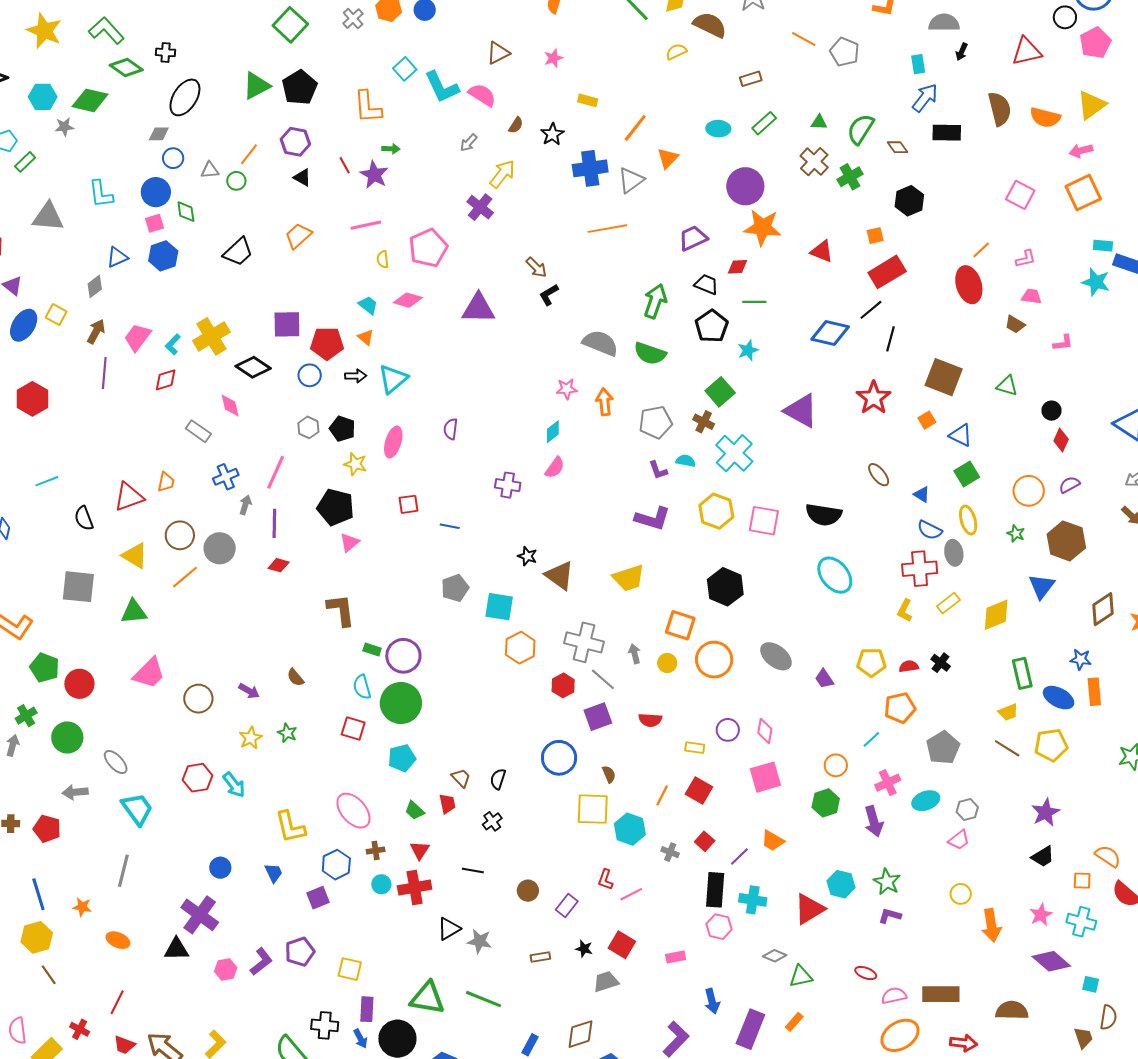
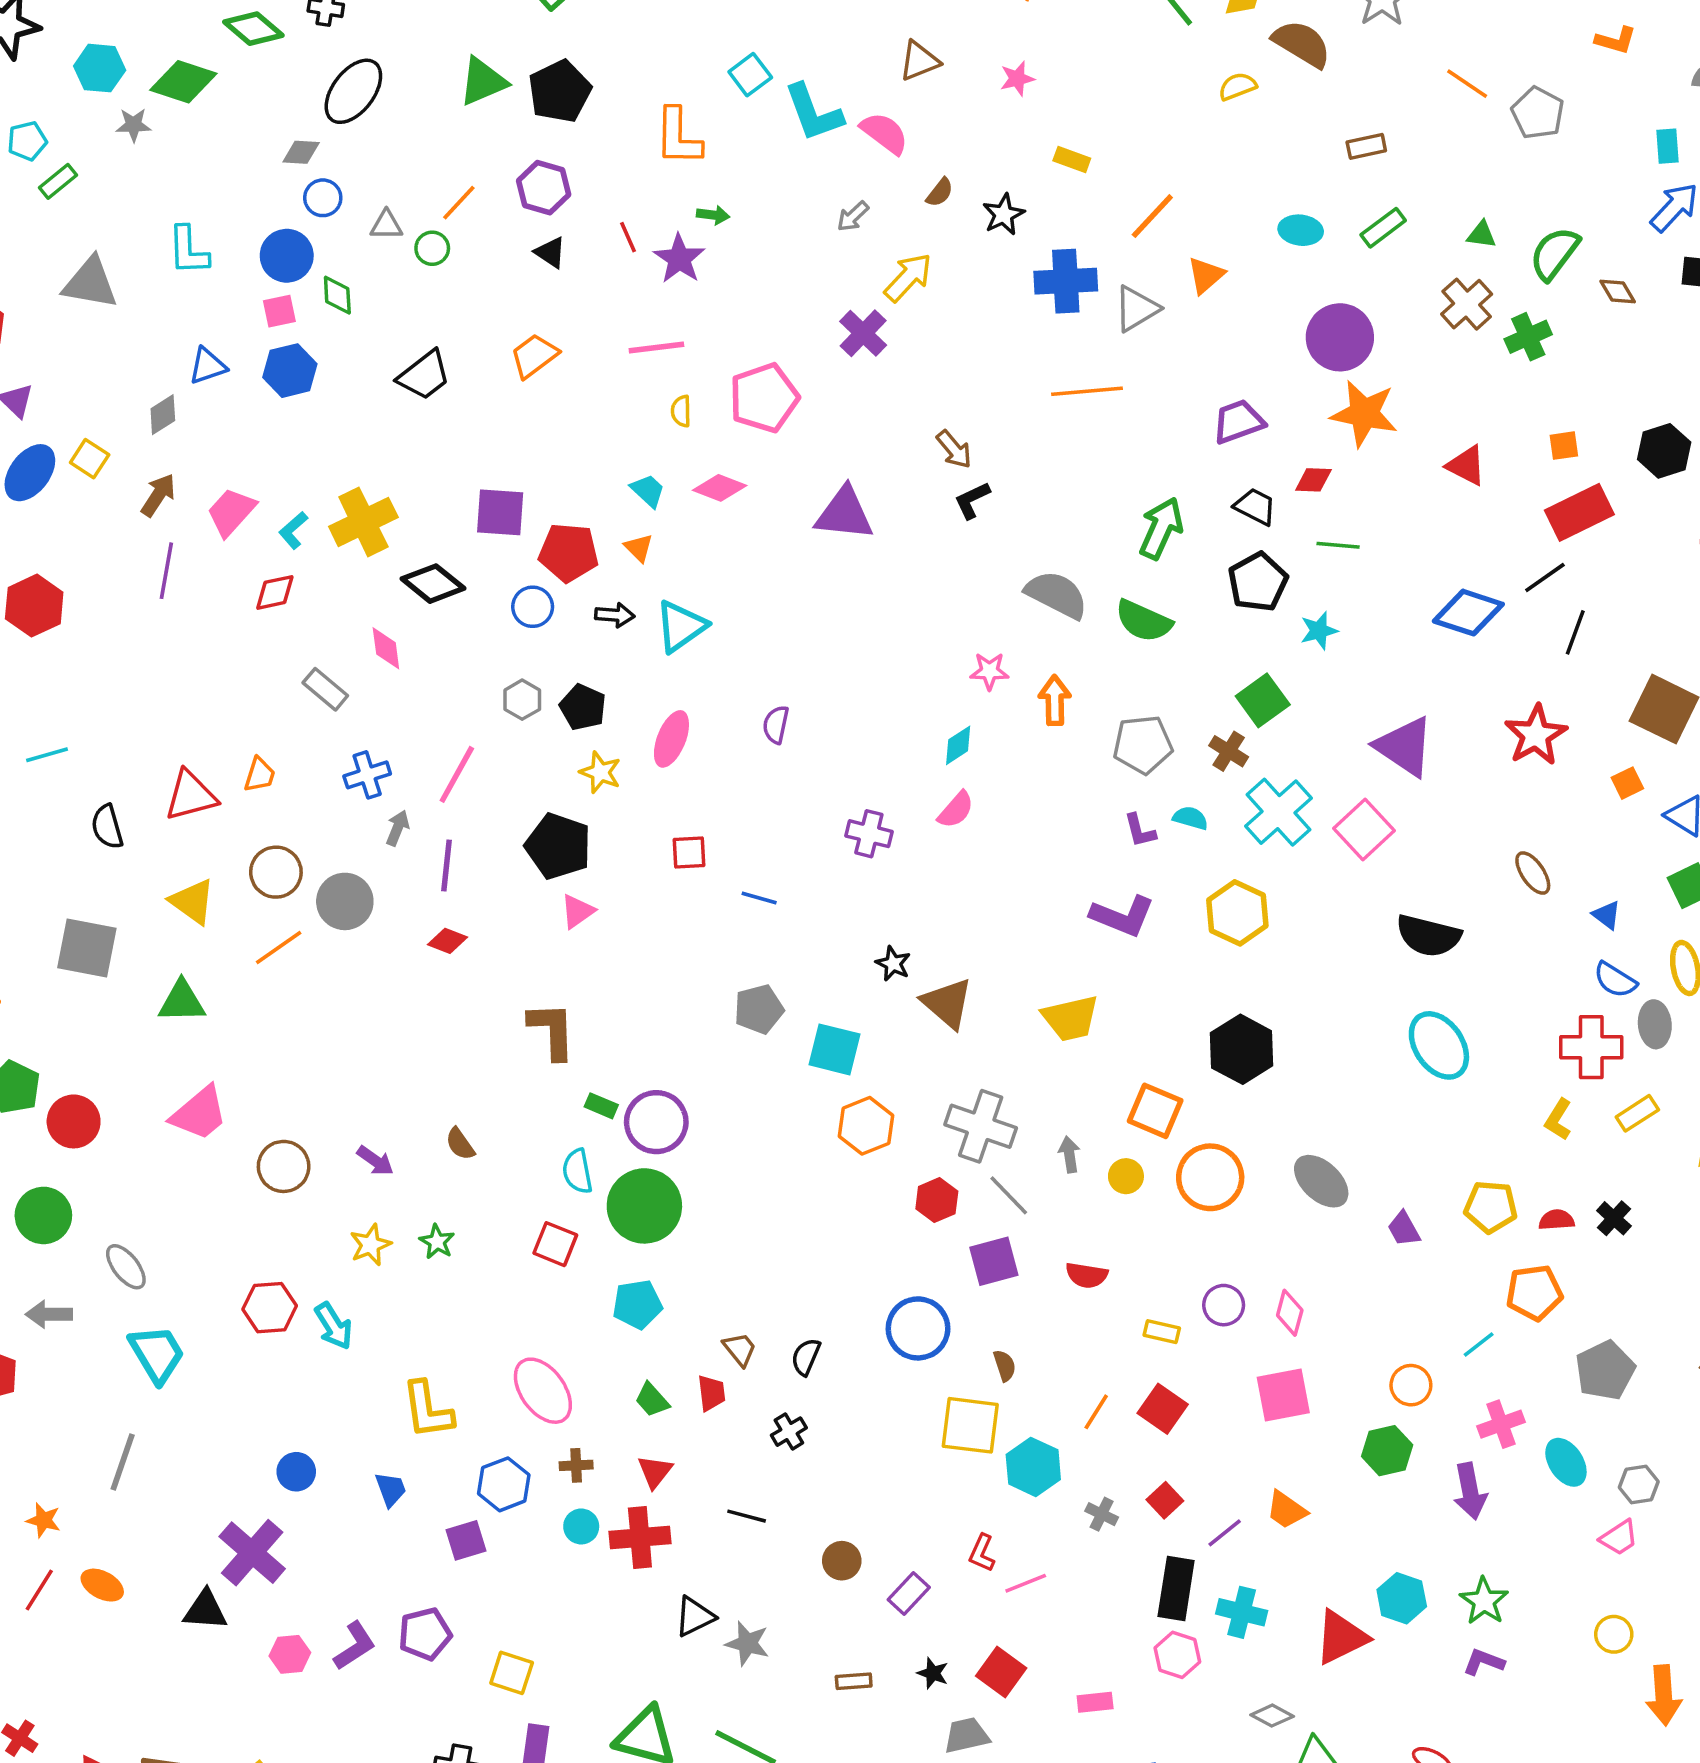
black hexagon: (909, 201) -> (1664, 451), moved
pink square: (764, 521) -> (1364, 829), moved, turned 32
cyan ellipse: (926, 801) -> (1566, 1462), turned 72
red line: (117, 1002) -> (39, 1590), moved

